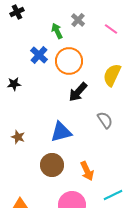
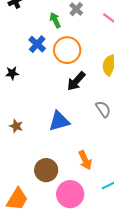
brown circle: (52, 165) -> (46, 170), moved

